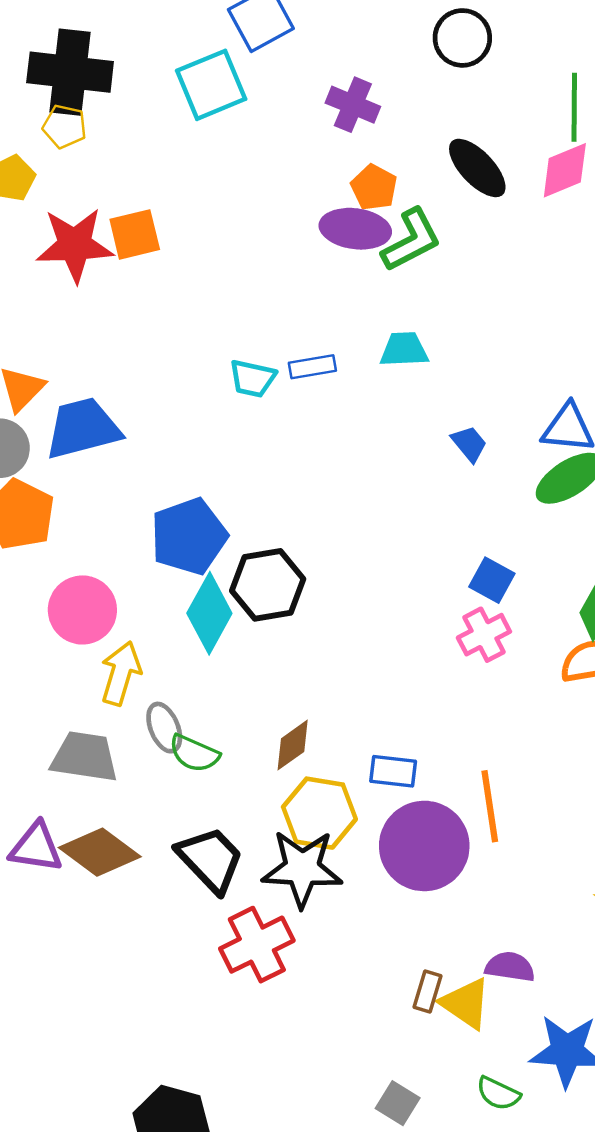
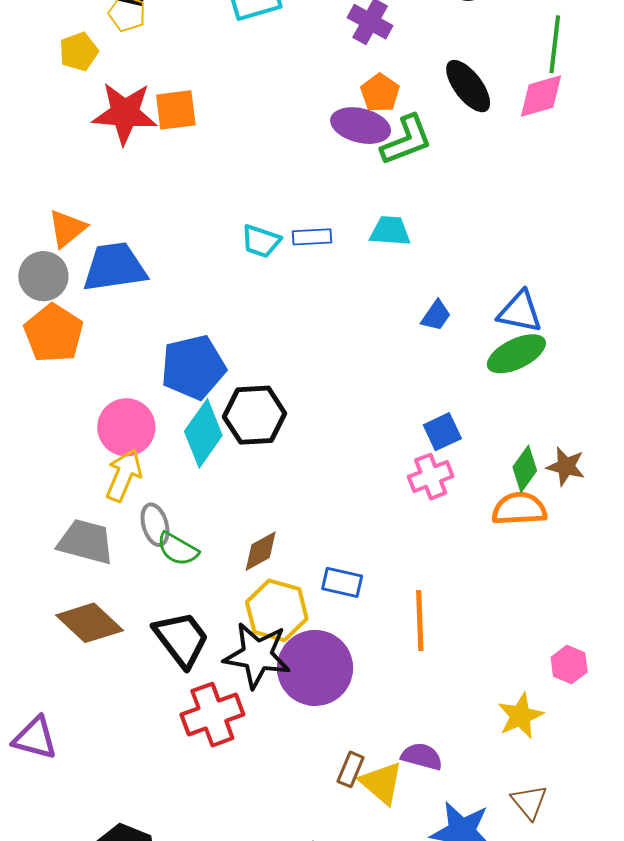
blue trapezoid: (469, 444) -> (436, 316), turned 68
blue square: (492, 580) -> (442, 432), turned 30
pink circle: (82, 610) -> (126, 427), moved
purple circle: (424, 846) -> (315, 668), moved
purple triangle: (36, 848) -> (35, 738), moved

